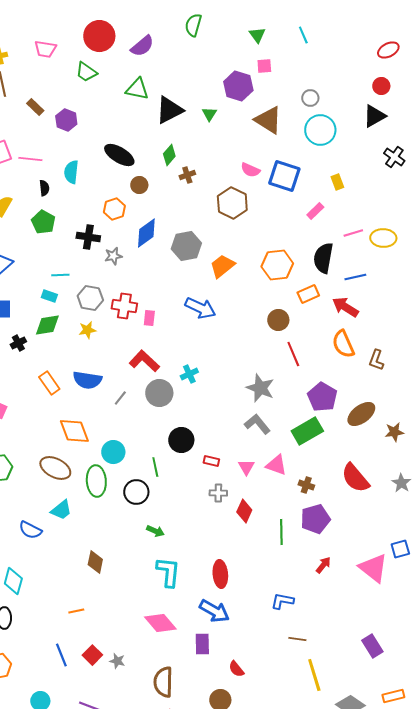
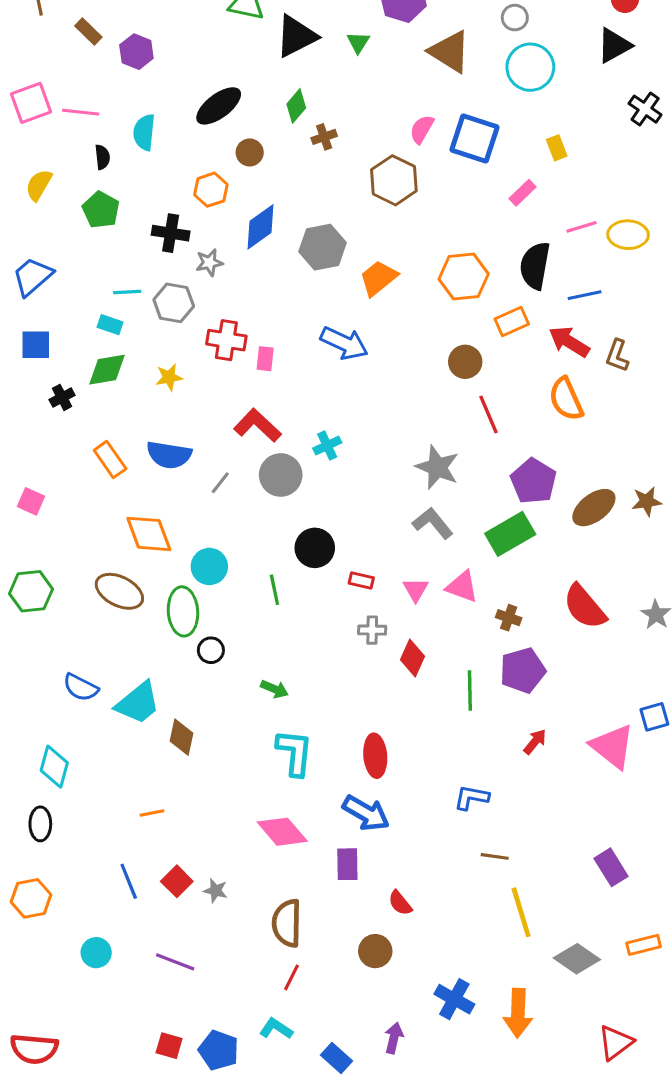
black ellipse: (119, 155) -> (219, 106), turned -68
pink semicircle: (250, 170) -> (422, 129), turned 96
gray hexagon: (90, 298) -> (174, 303), moved
brown L-shape: (376, 360) -> (617, 356), moved
brown star: (394, 432) -> (647, 501), moved
black circle: (136, 492) -> (211, 650), moved, size x0.7
cyan trapezoid: (61, 510) -> (138, 703), moved, size x1.4

